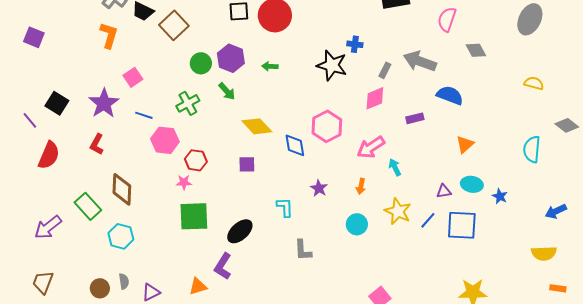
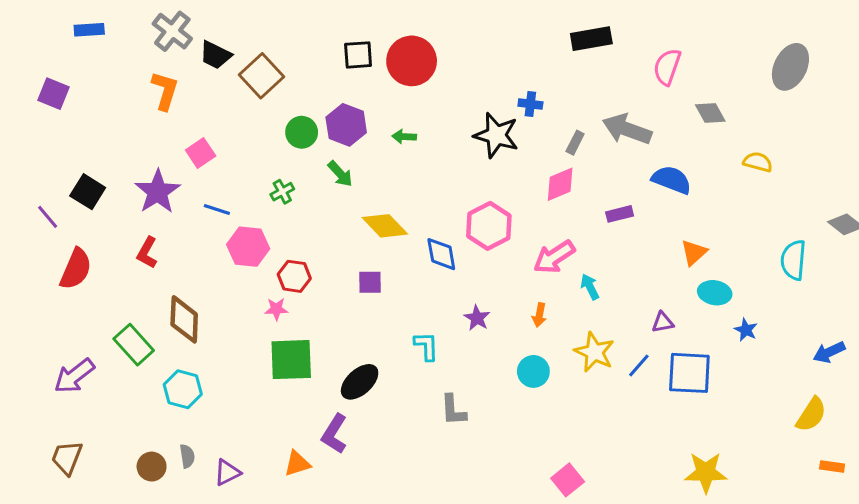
yellow semicircle: (534, 83) -> (758, 162), moved
green cross: (188, 103) -> (282, 192), size x0.7
cyan ellipse: (472, 184) -> (715, 293), moved
yellow semicircle: (544, 253) -> (811, 415), turned -55

